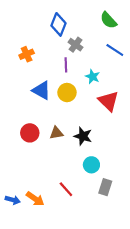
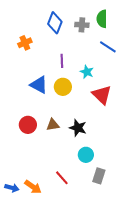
green semicircle: (108, 20) -> (102, 19), turned 42
gray cross: (75, 45) -> (82, 25), moved, turned -32
orange cross: (27, 54) -> (25, 43), moved

